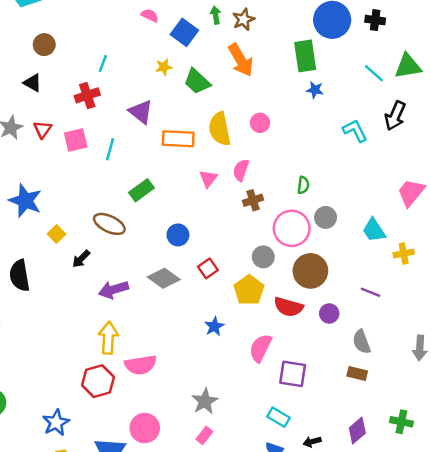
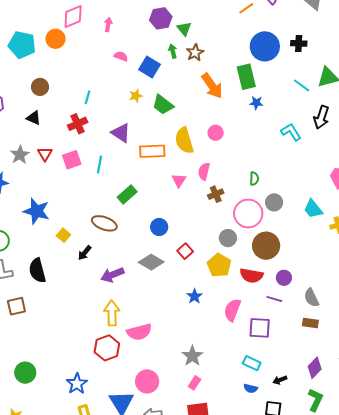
orange arrow: (241, 60) -> (212, 86), moved
purple line: (370, 292) -> (274, 299), moved

